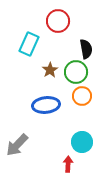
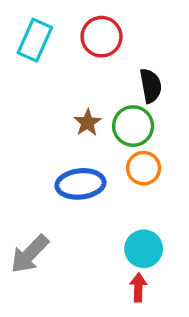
cyan rectangle: (29, 44) -> (35, 40), moved
red arrow: (68, 164) -> (138, 287), moved

